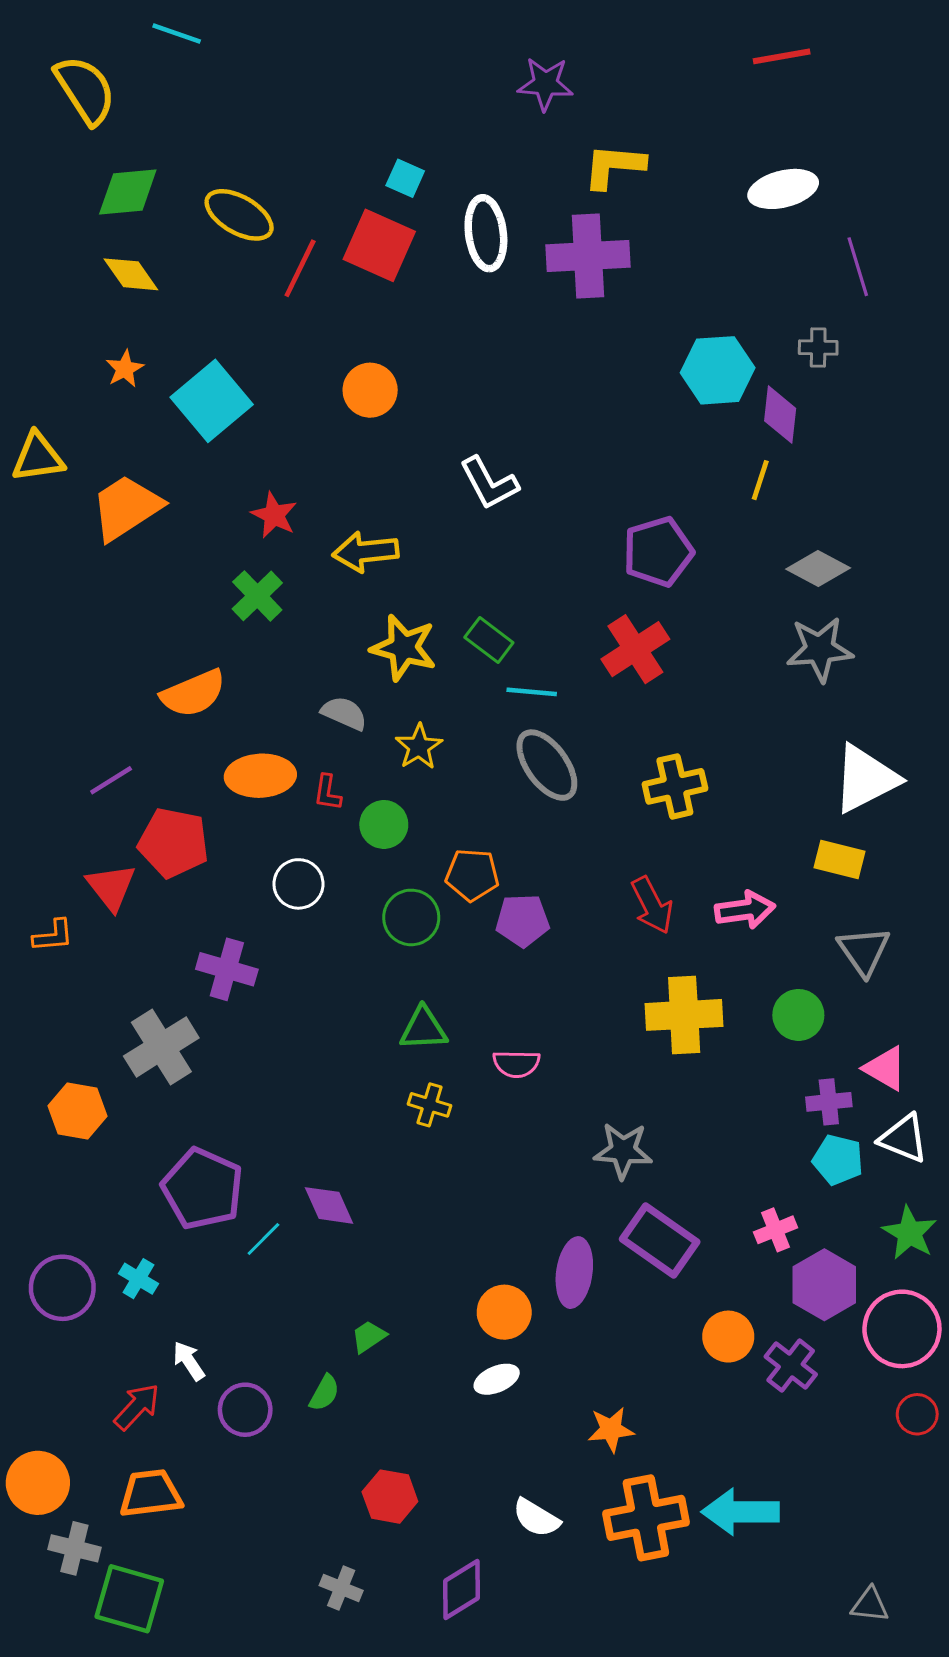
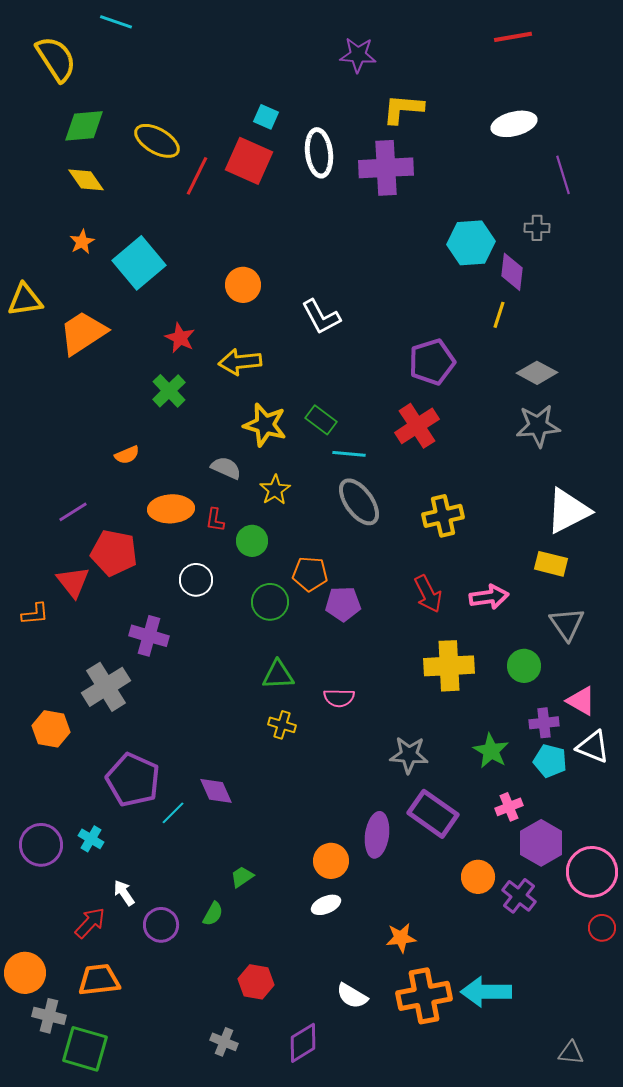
orange circle: (370, 390) -> (243, 285), moved
orange semicircle: (193, 693) -> (127, 455), size x0.6
green star: (910, 1233) -> (491, 751), moved

